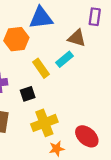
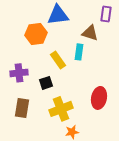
cyan rectangle: (64, 59) -> (79, 52), turned -42
red ellipse: (87, 136) -> (99, 98), moved, turned 60

